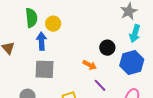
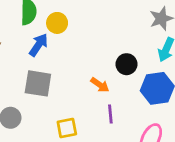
blue arrow: (42, 41) -> (38, 45), turned 30
purple line: (100, 85) -> (110, 114), turned 32

